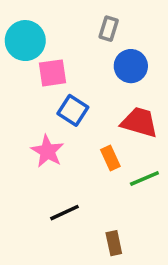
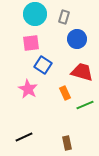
cyan circle: (25, 41) -> (35, 14), moved
black line: (64, 213) -> (24, 137), moved

